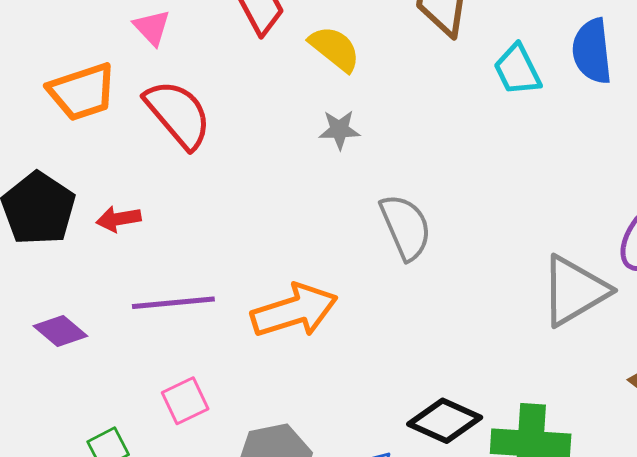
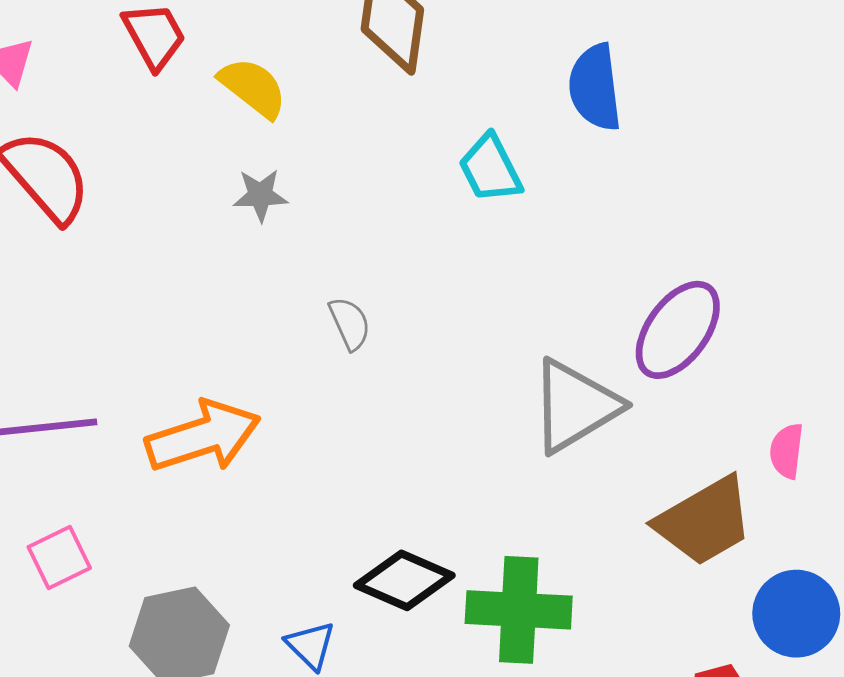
cyan trapezoid: (517, 70) -> (490, 169), moved
gray semicircle: (406, 227) -> (350, 324), size x0.6

